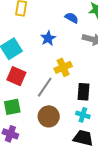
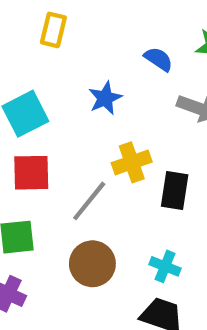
red square: (16, 76) -> (31, 173), turned -30
black rectangle: (83, 92) -> (175, 191), moved

